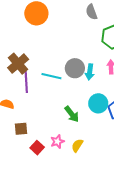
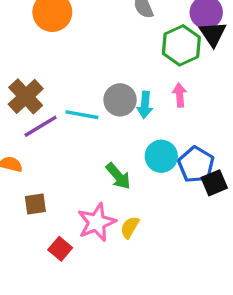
purple line: (26, 82) -> (41, 126), turned 65
pink star: (57, 141) -> (97, 222), size x1.6
red square: (37, 148) -> (60, 249), moved

